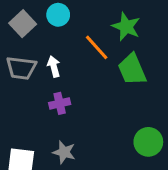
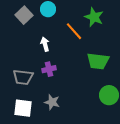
gray trapezoid: (21, 68) -> (23, 77), moved
green trapezoid: (132, 69) -> (98, 61), moved, turned -60

